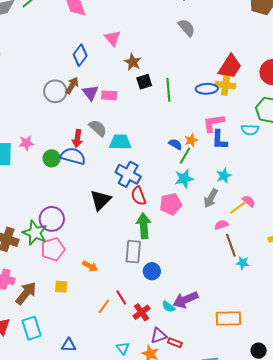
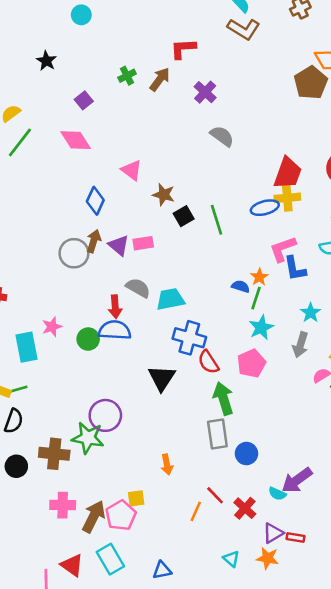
pink pentagon: (53, 249) -> (121, 515), moved
orange arrow: (90, 266) -> (167, 465), turned 63

